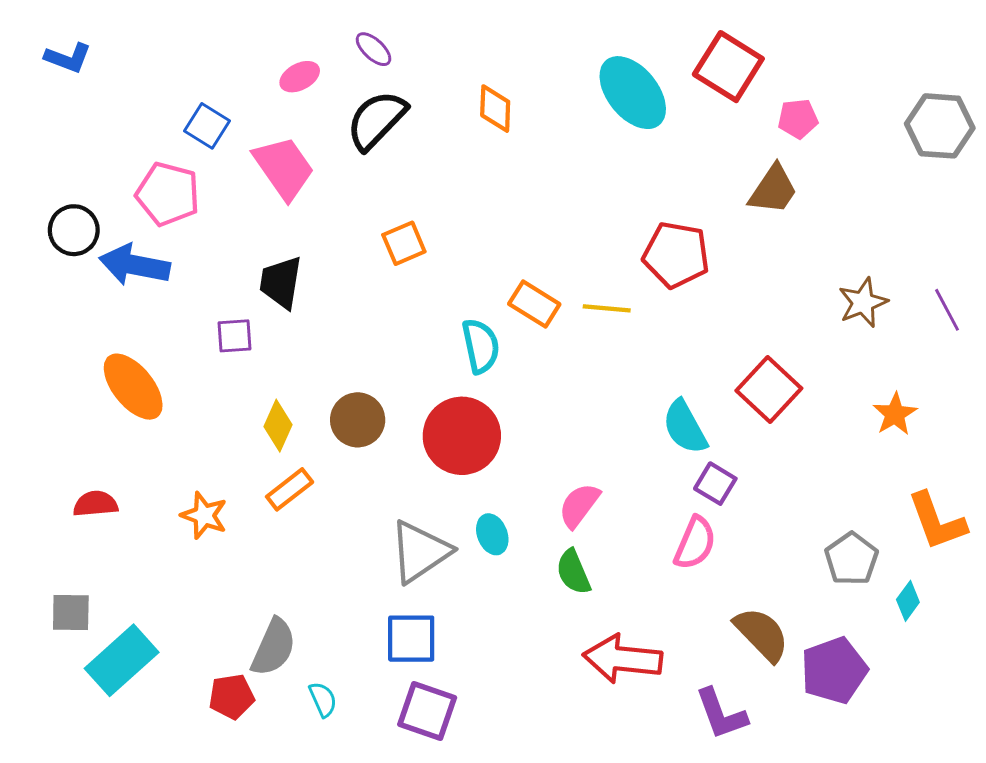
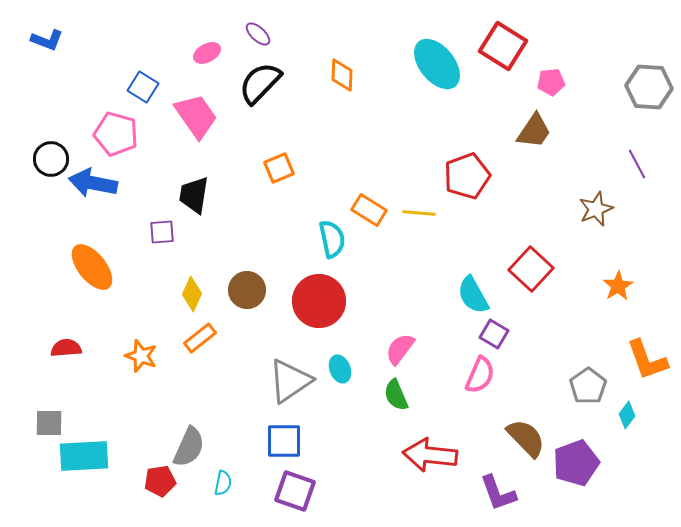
red pentagon: (676, 255) -> (467, 176), turned -30
purple line: (947, 310) -> (637, 164), moved
cyan rectangle: (122, 660) -> (84, 456), turned 39
cyan semicircle: (323, 699) -> (223, 483), turned 35

